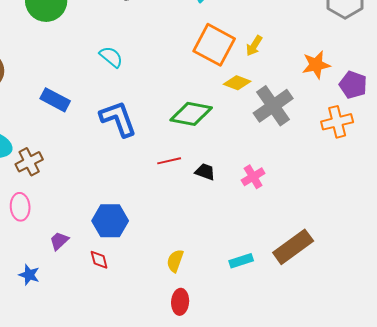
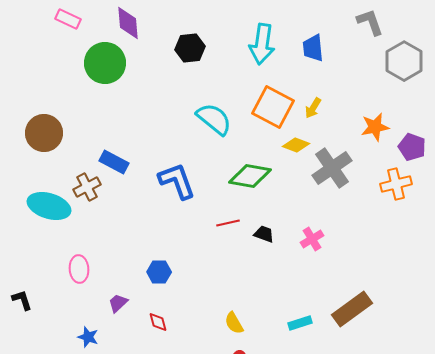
cyan semicircle: (111, 57) -> (214, 119), moved, size x1.5
brown cross: (29, 162) -> (87, 187), moved
blue hexagon: (110, 221) -> (159, 272), moved, size x0.7
yellow semicircle: (175, 261) -> (234, 323), turned -50

